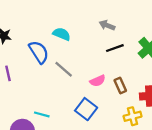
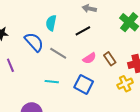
cyan semicircle: (62, 34) -> (51, 23), turned -91
black line: (115, 48) -> (83, 31), moved
cyan line: (42, 114) -> (52, 82), moved

